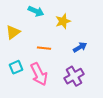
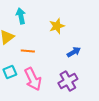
cyan arrow: (36, 11) -> (21, 16), moved, turned -126
orange line: (44, 48) -> (28, 51), moved

